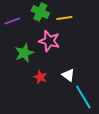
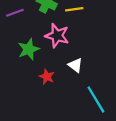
white triangle: (68, 75) -> (75, 65), moved

